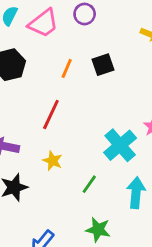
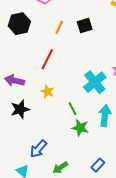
green line: (89, 184) -> (72, 109), turned -64
green star: (98, 230) -> (80, 128), moved

